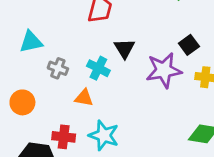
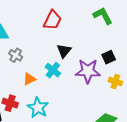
cyan cross: (98, 68) -> (53, 70), moved
orange triangle: (84, 98) -> (29, 79), turned -48

